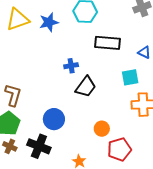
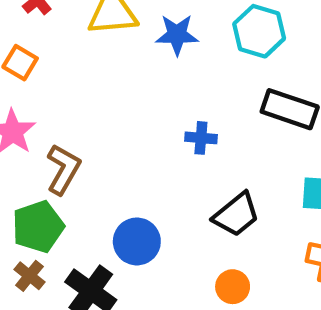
black trapezoid: (86, 87) -> (236, 215), moved

